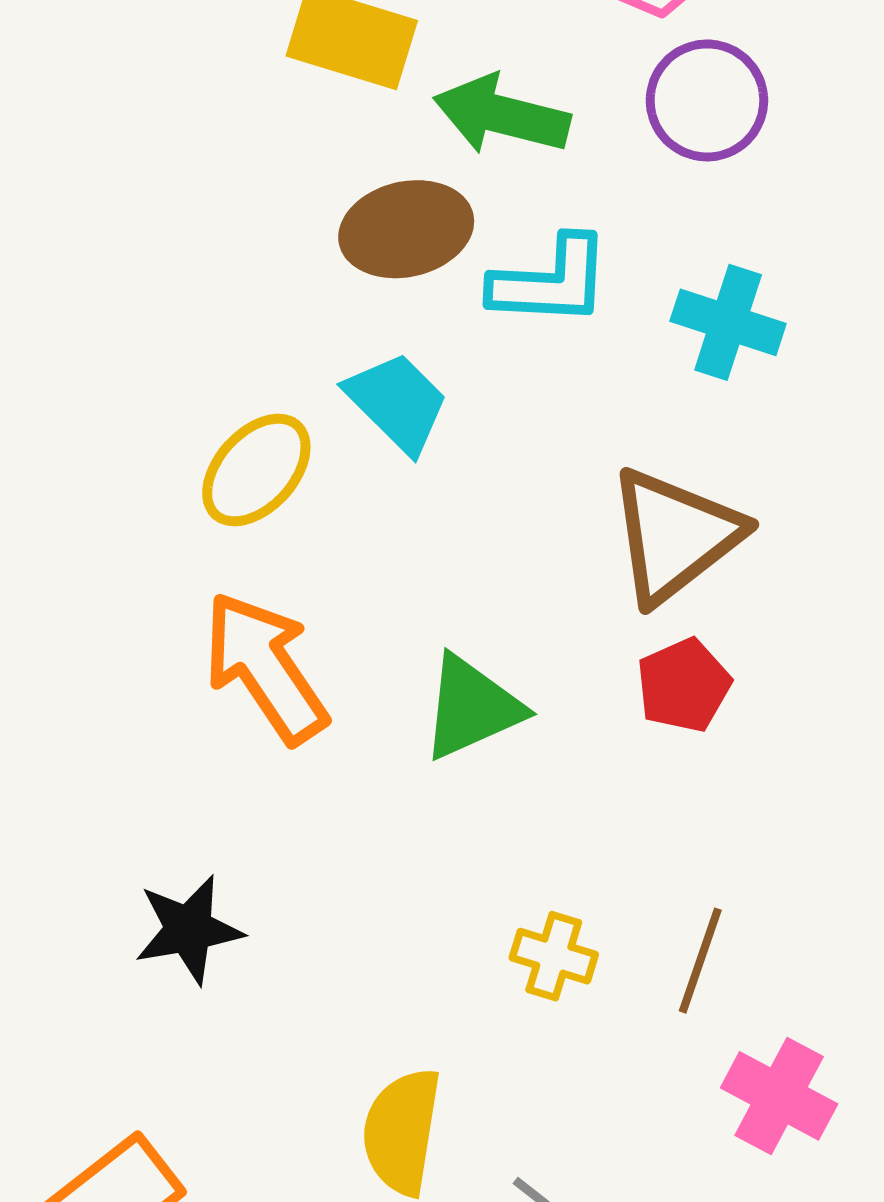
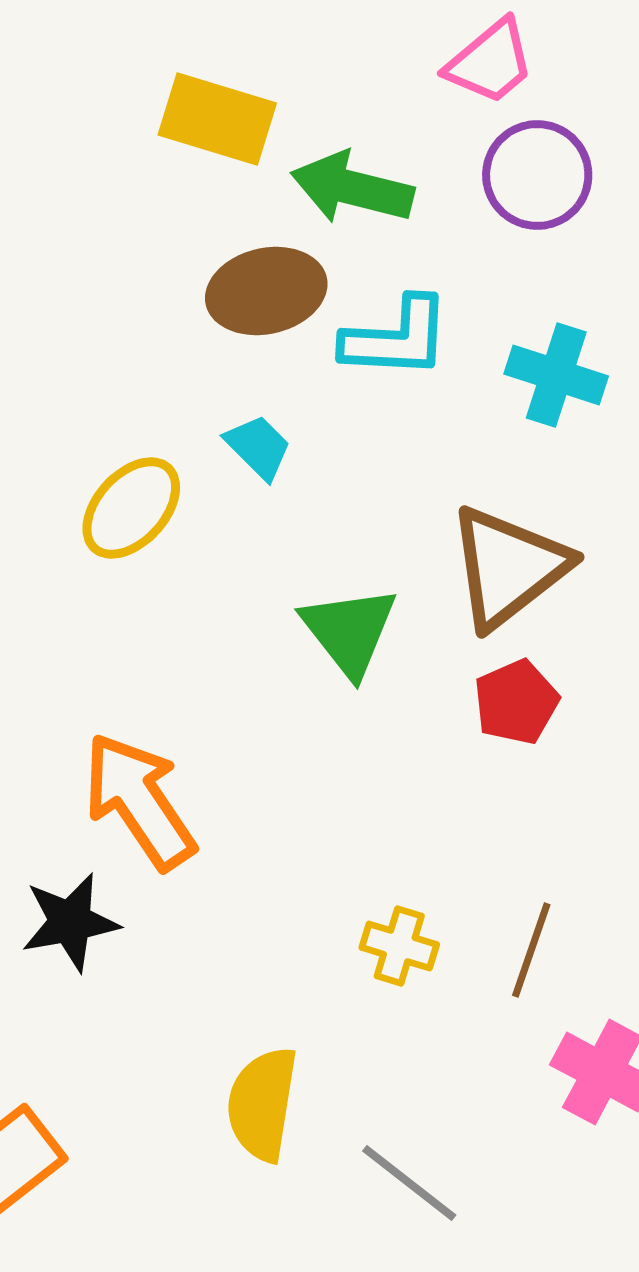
cyan trapezoid: (397, 402) -> (258, 447), size x0.7
orange arrow: (265, 668) -> (139, 801), moved
green triangle: (472, 708) -> (349, 631), moved, turned -44

